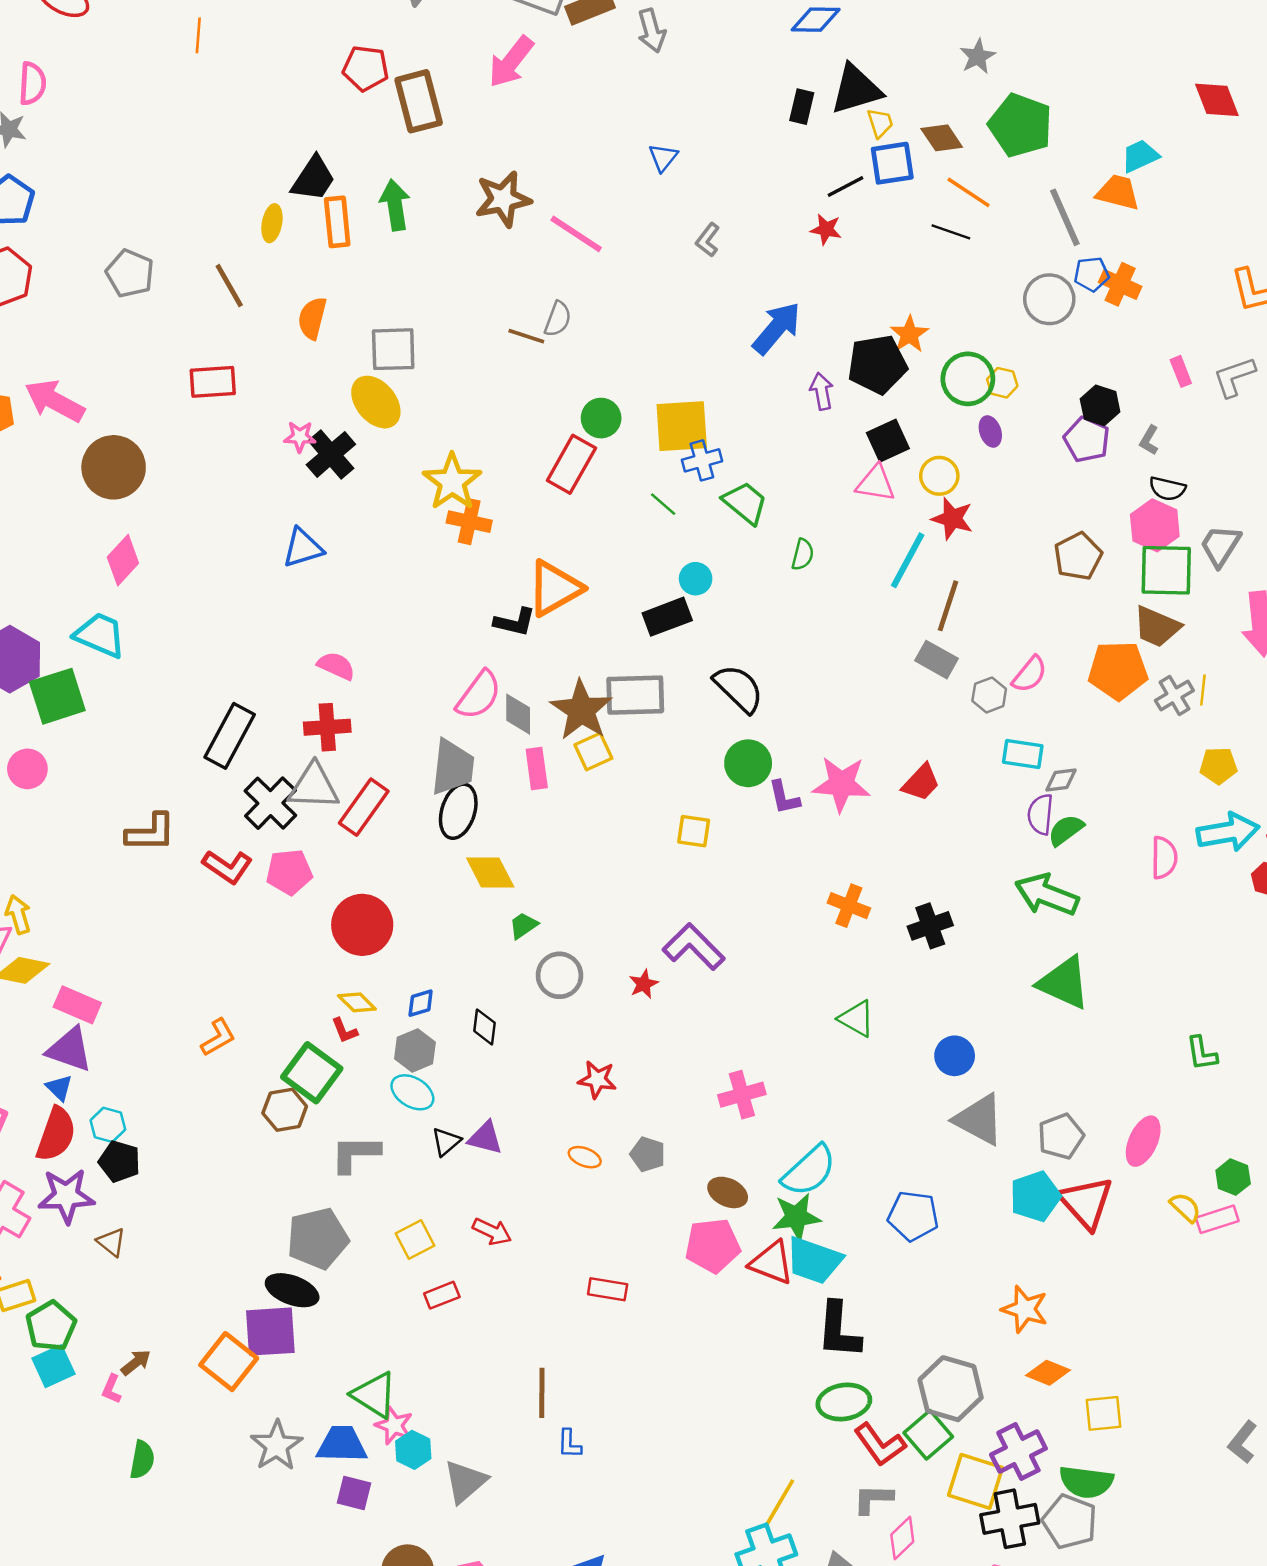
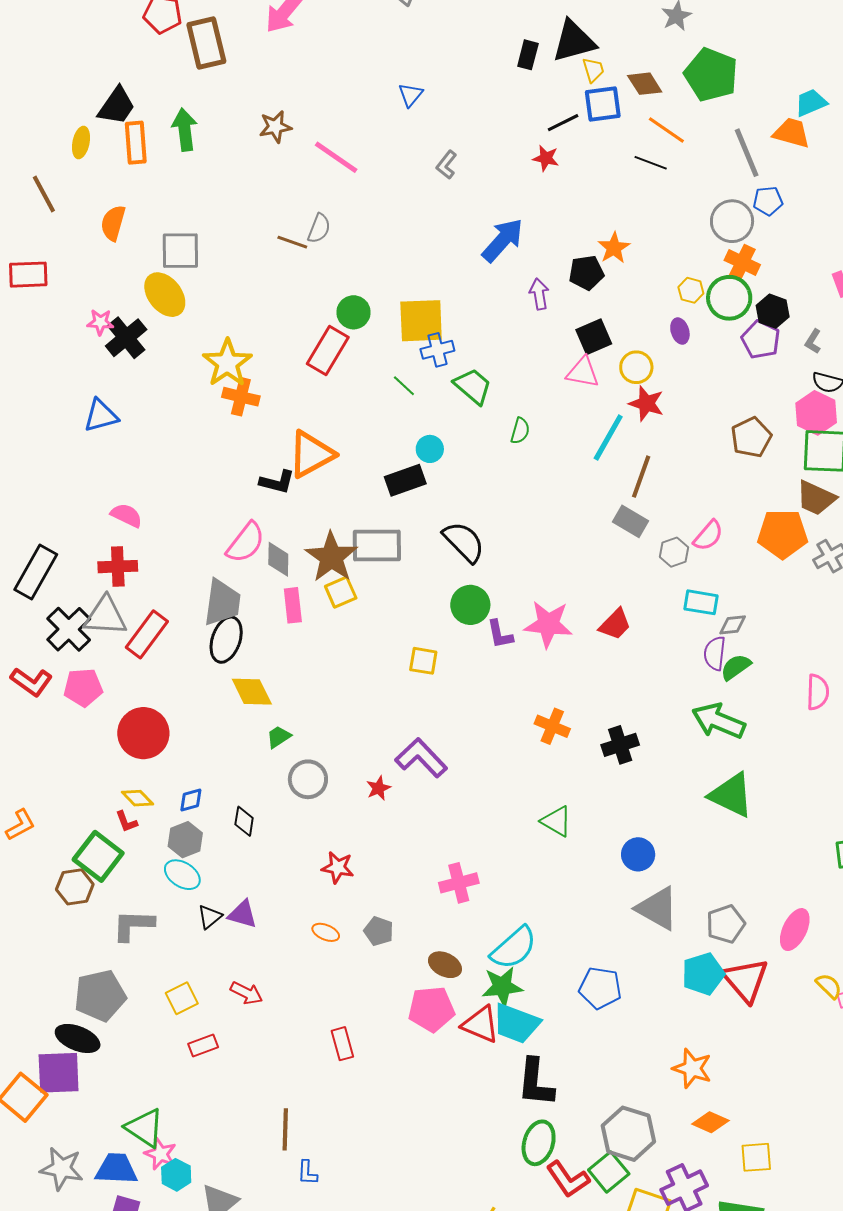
brown star: (503, 199) -> (275, 127), size x0.7
orange cross: (1120, 284) -> (742, 262), moved
black pentagon: (877, 364) -> (586, 273), size x0.7
green circle: (968, 379) -> (729, 298), moved
red rectangle: (608, 1289) -> (342, 1044), turned 64
green ellipse: (844, 1402) -> (539, 1143), turned -66
gray star: (277, 1446) -> (62, 1169), turned -30

